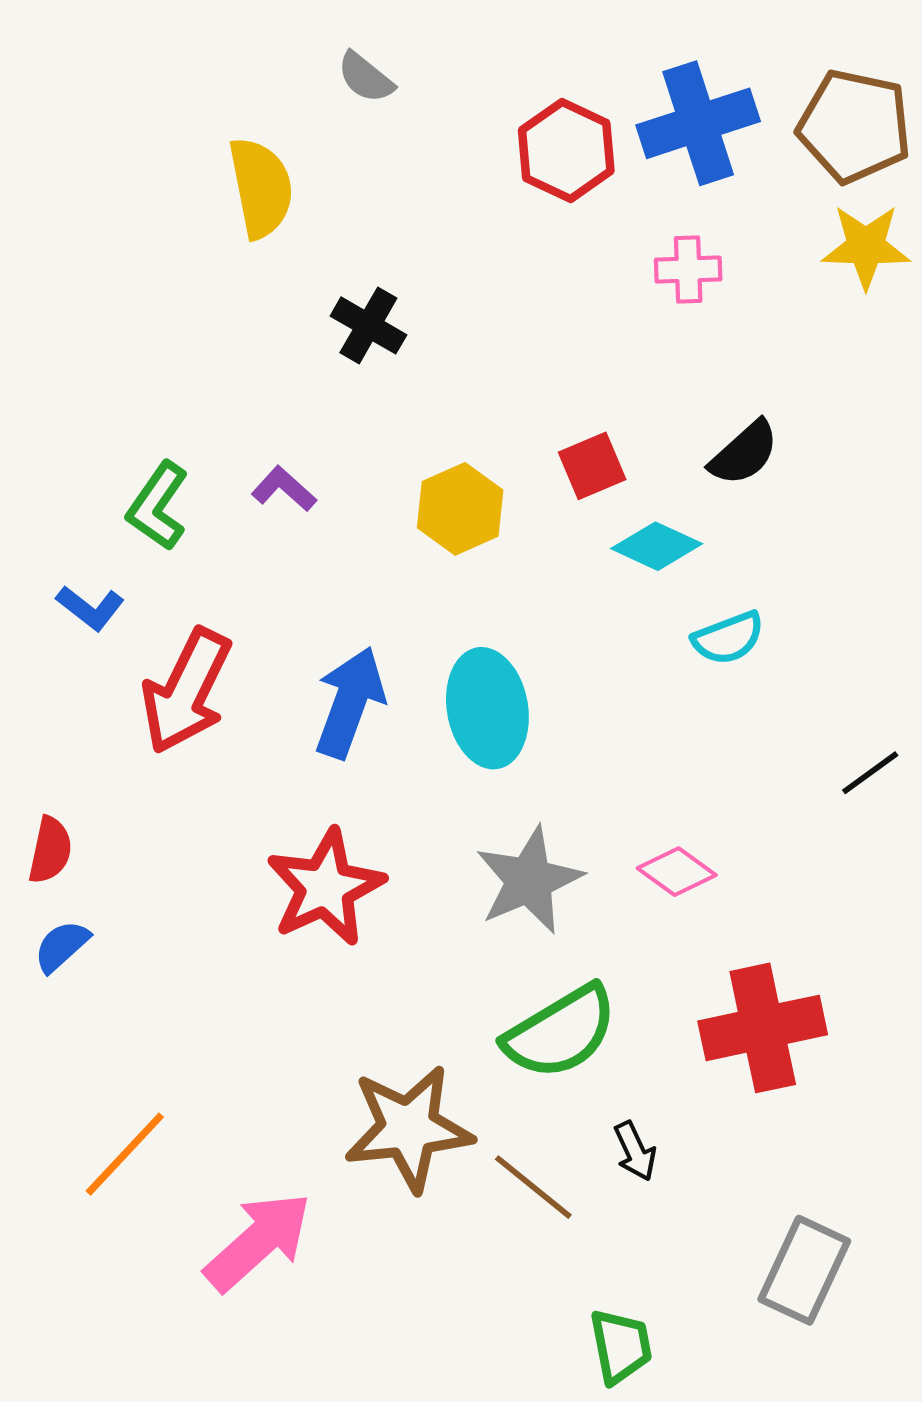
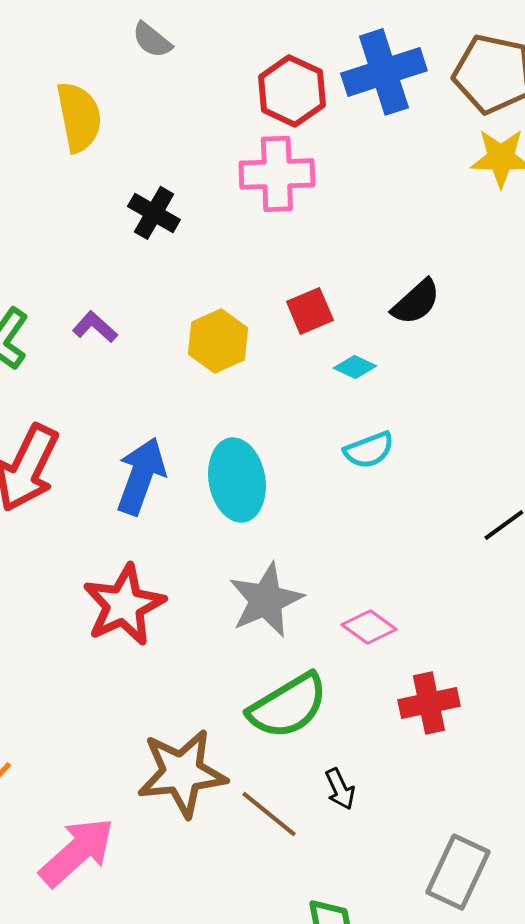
pink cross: (688, 270) -> (277, 174), moved, size x1.6
cyan diamond: (657, 546) -> (355, 367), size x0.7
cyan semicircle: (728, 638) -> (369, 450), moved
pink diamond: (677, 872) -> (369, 627), moved
red cross: (763, 1028) -> (429, 703), size x0.7

